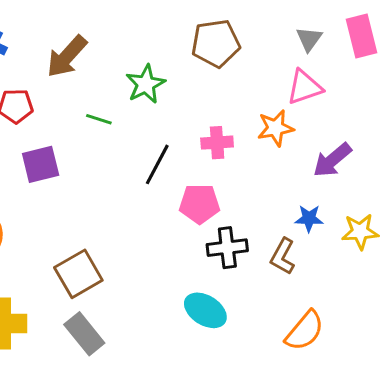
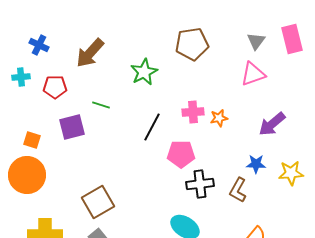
green line: (99, 119) -> (101, 105), moved
orange star: (275, 128) -> (219, 118), moved, size x0.7

